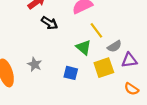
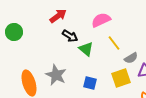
green triangle: (84, 47) -> (86, 49), moved
gray star: (35, 64) -> (56, 75), size x1.5

